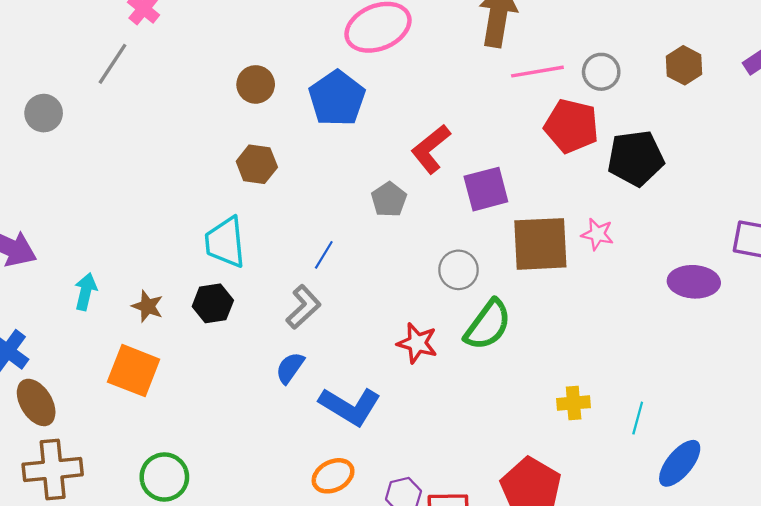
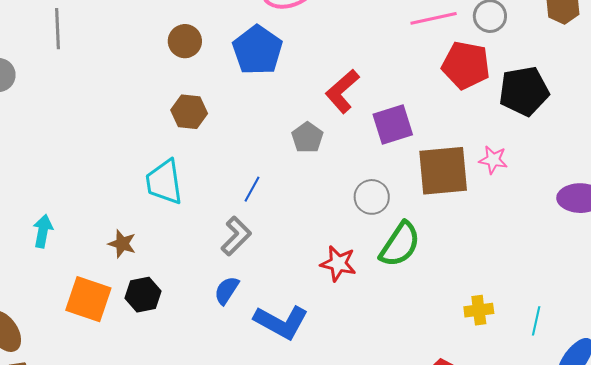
gray line: (113, 64) -> (57, 29), turned -33
black hexagon: (213, 303) -> (143, 295), moved
brown star: (148, 306) -> (122, 244), moved

